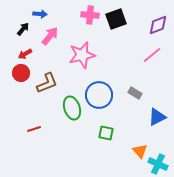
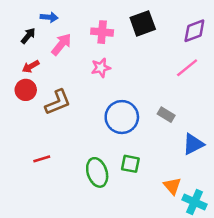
pink cross: (90, 15) -> (102, 32), moved
pink star: (82, 55) -> (101, 68), size x0.6
green ellipse: (72, 108) -> (97, 172), moved

